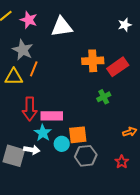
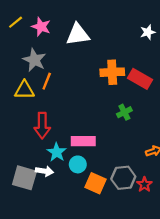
red rectangle: (118, 67) -> (140, 79), turned 65
pink rectangle: (52, 116) -> (83, 141), moved
orange square: (78, 135) -> (96, 183), moved, turned 30
gray hexagon: (86, 156) -> (123, 178), moved

